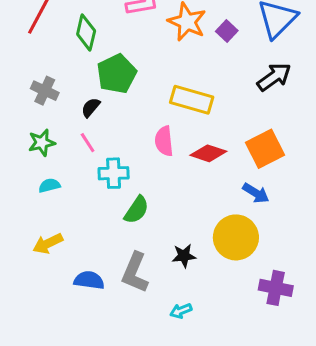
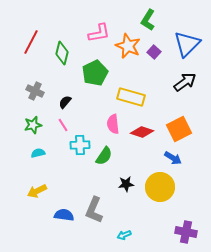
green pentagon: (117, 74) -> (95, 73), moved
green semicircle: (137, 210) -> (104, 156), moved
black star: (184, 256) -> (126, 184), moved
purple cross: (276, 288) -> (186, 232), moved

